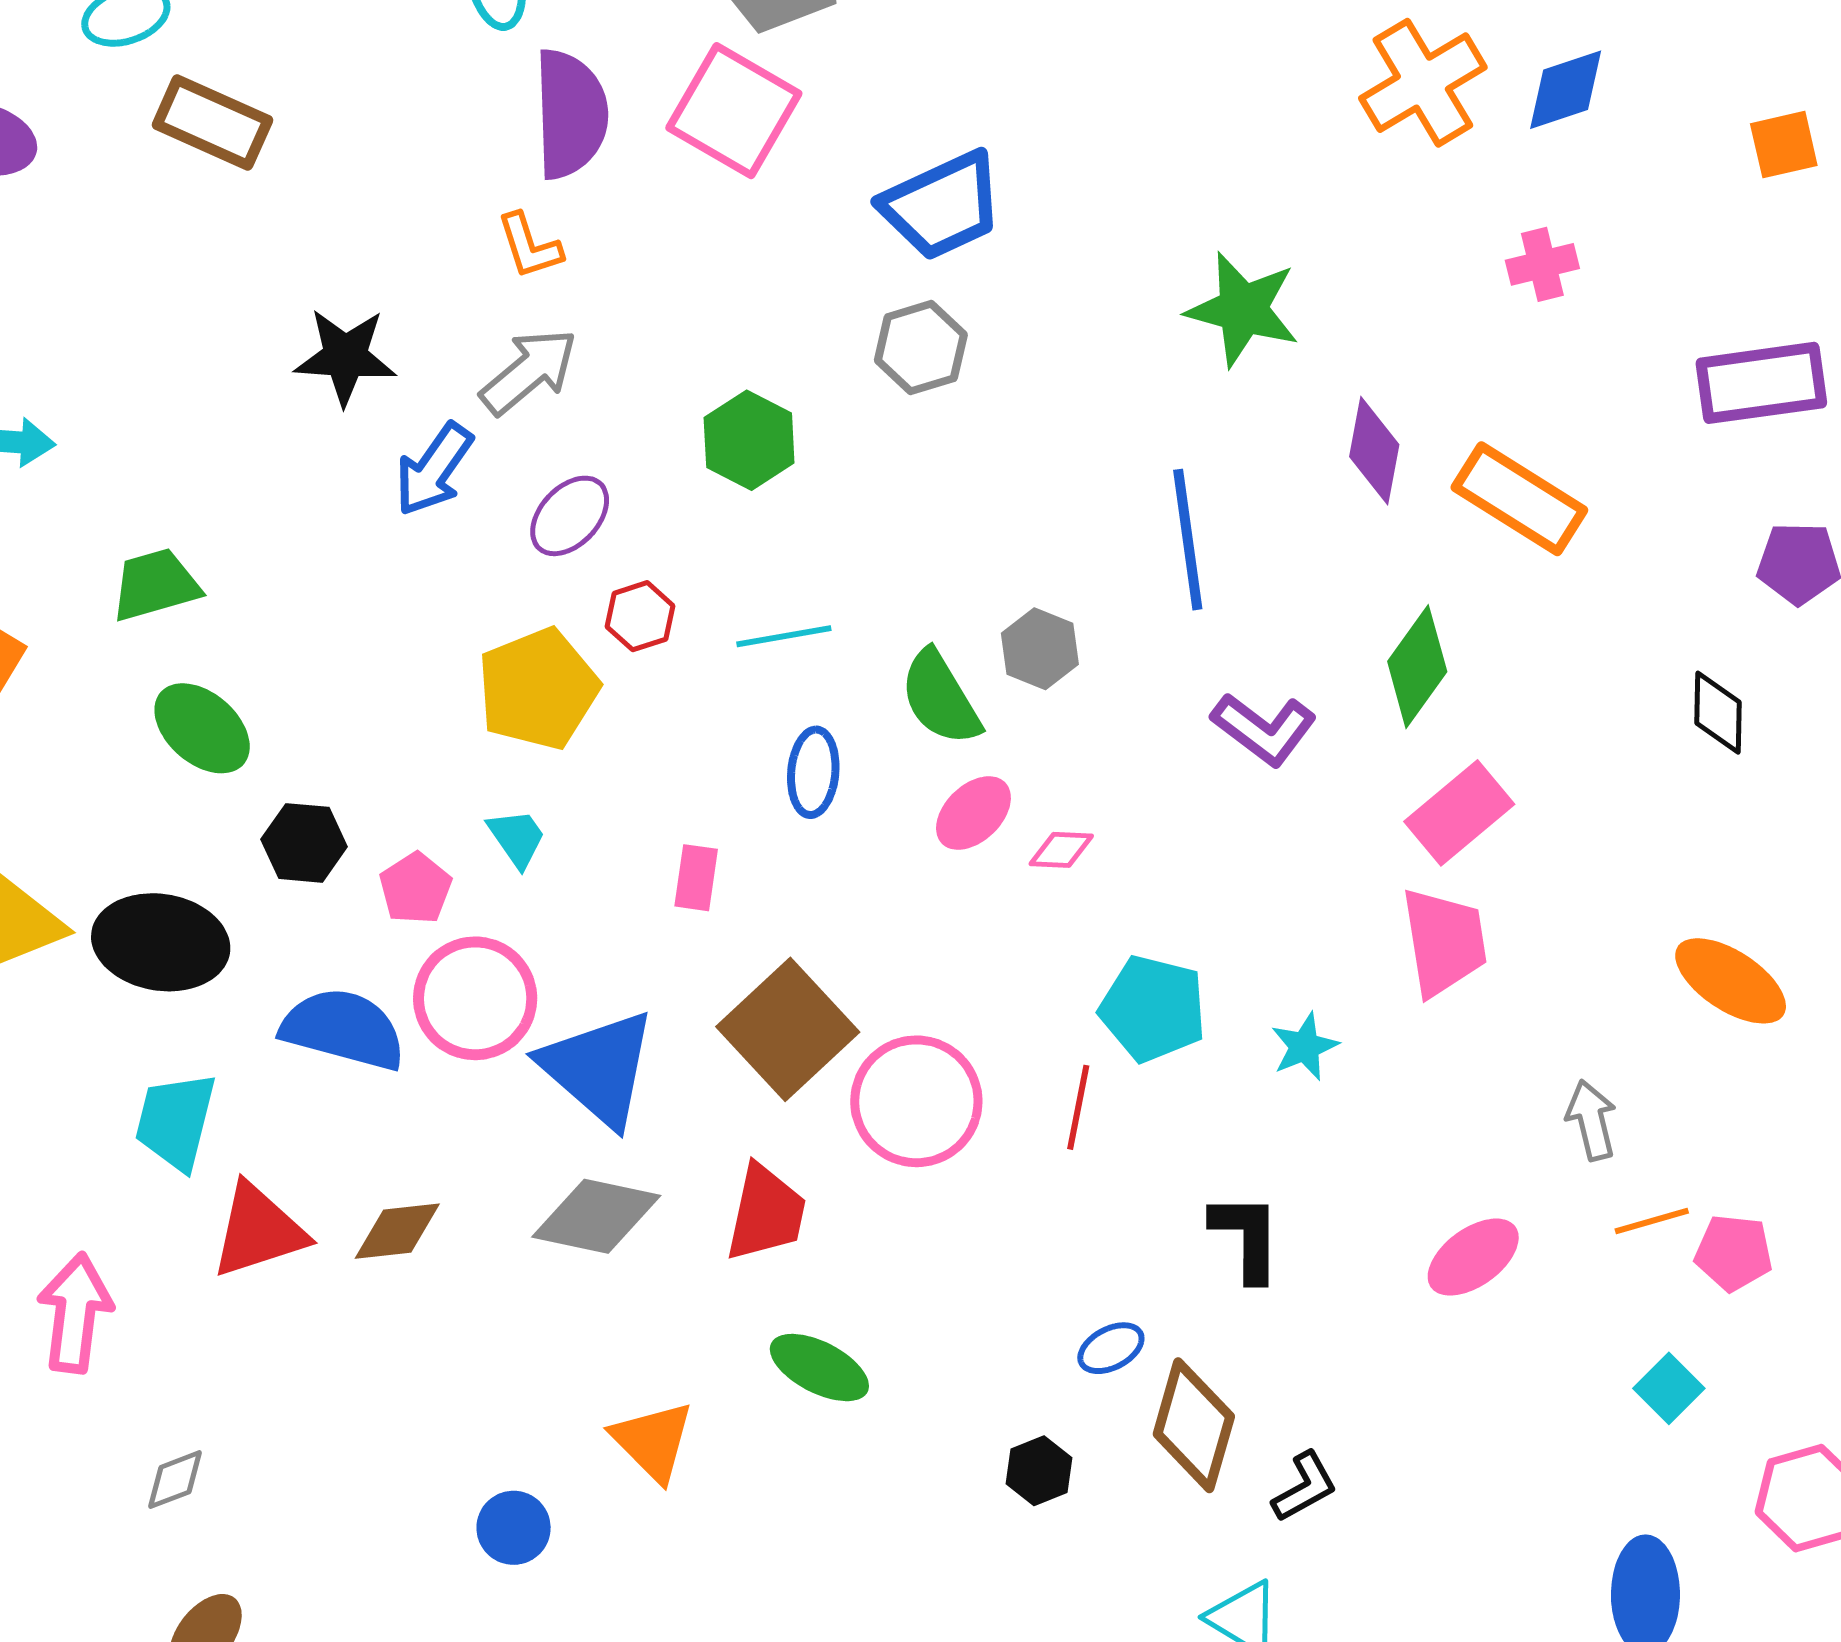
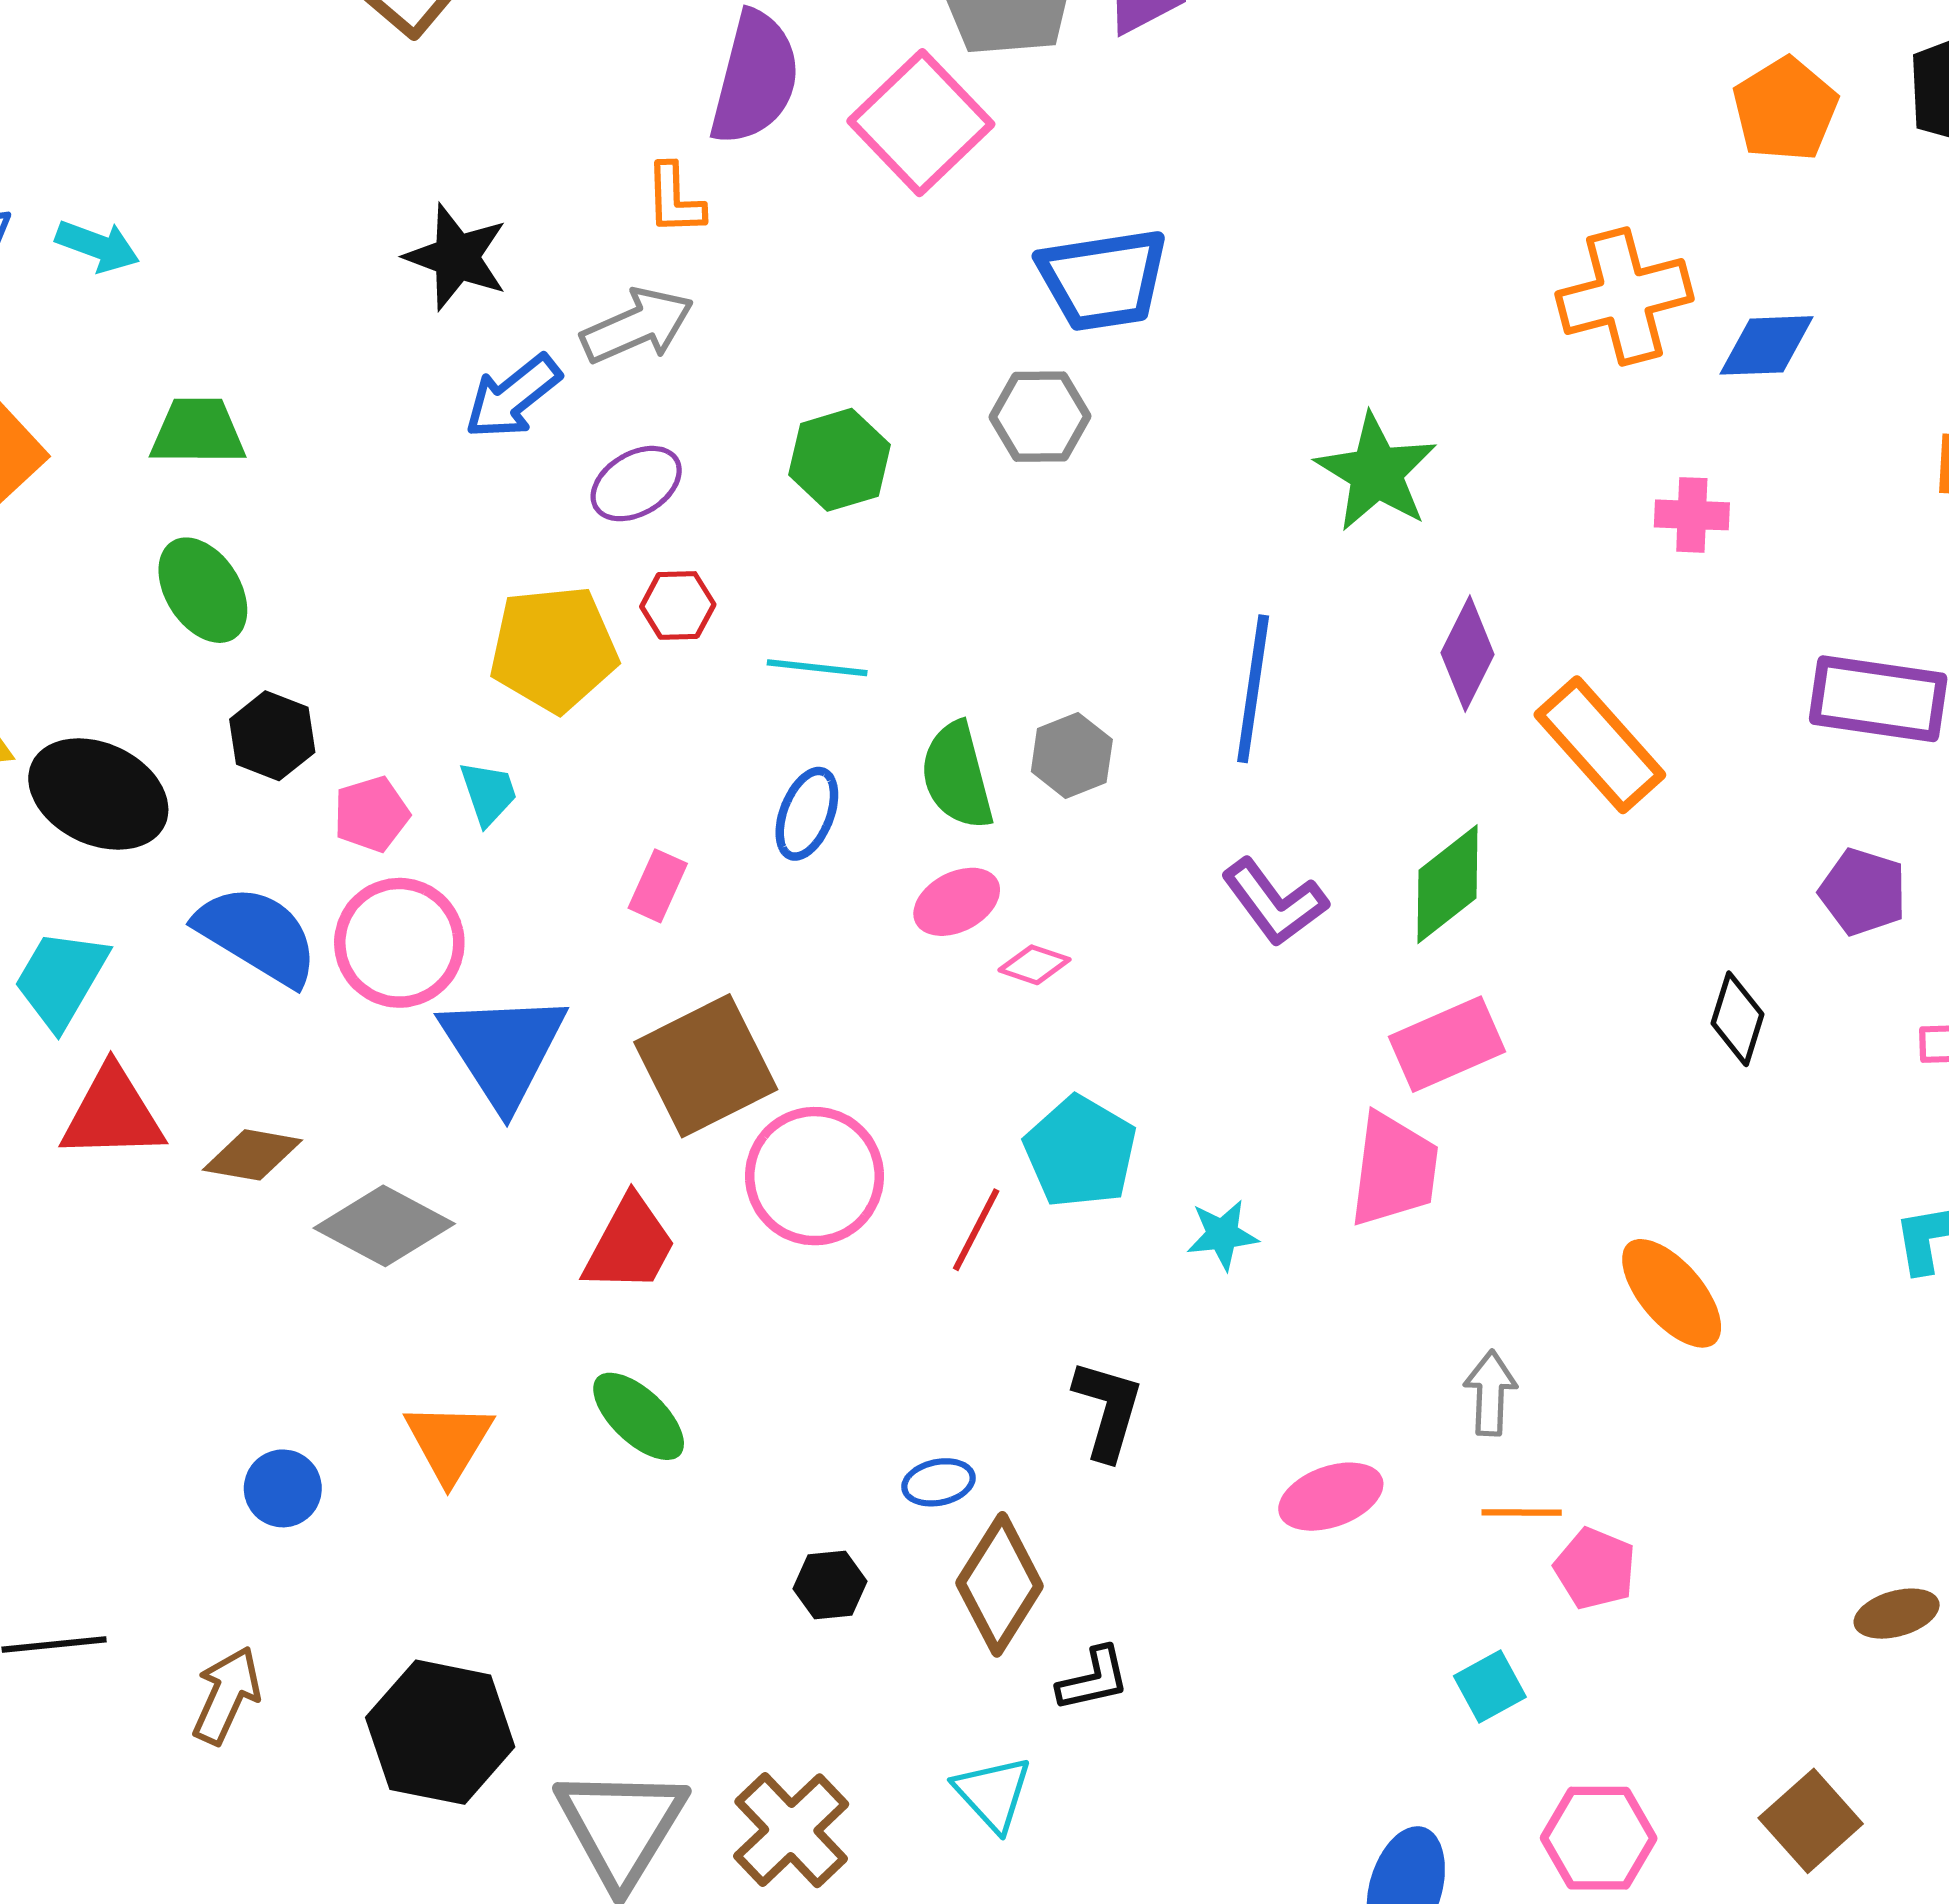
gray diamond: (596, 1216) -> (384, 1226), moved

